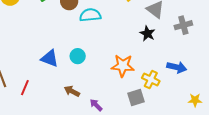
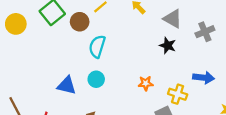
cyan semicircle: (90, 15) -> (97, 46), moved, turned -60
orange star: (123, 66) -> (146, 83), size x0.6

